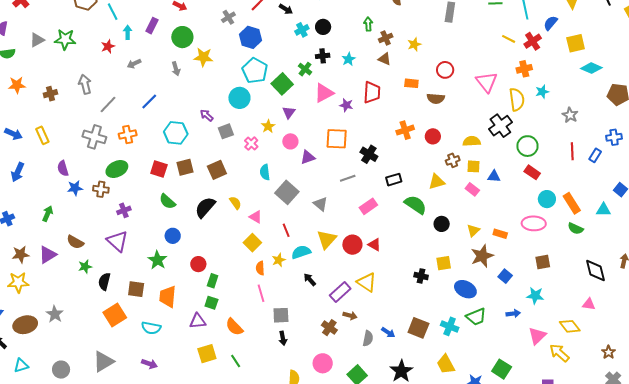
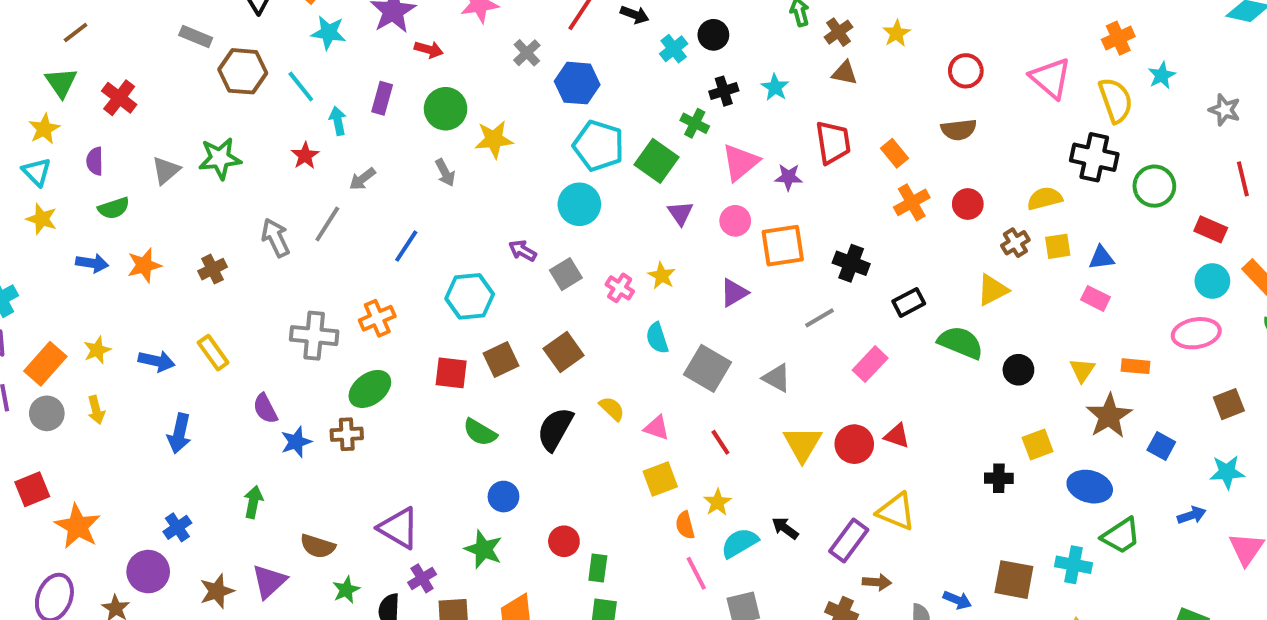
orange rectangle: (411, 83) -> (894, 153), moved, turned 56
gray line: (108, 104) -> (327, 224), moved
yellow star: (268, 126) -> (662, 276), moved
black cross: (500, 126) -> (1094, 157), turned -30
pink circle: (290, 141) -> (735, 221), moved
red rectangle: (532, 172) -> (1211, 229), moved
pink rectangle: (472, 189) -> (1095, 298), moved
purple cross: (124, 210) -> (422, 578), moved
yellow square: (252, 243) -> (660, 479), turned 36
cyan semicircle: (301, 252) -> (740, 543), moved

